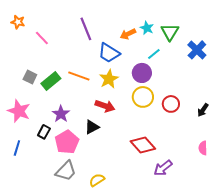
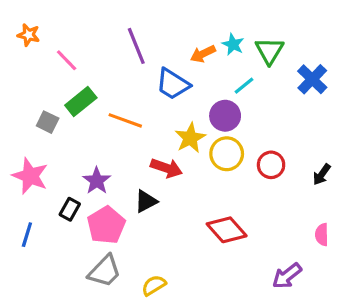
yellow star: (109, 79) -> (190, 138), moved
green rectangle: (51, 81) -> (81, 101), moved
purple arrow: (163, 168) -> (287, 276), moved

